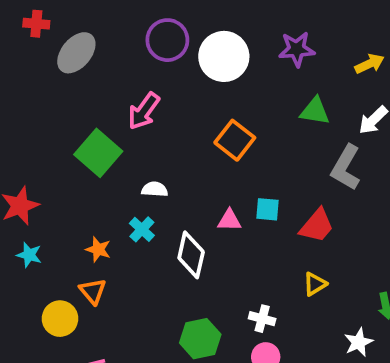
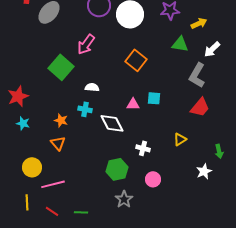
yellow arrow: (369, 64) -> (199, 23), moved
red trapezoid: (317, 226) -> (200, 107), moved
cyan cross: (142, 229) -> (85, 109), turned -32
white diamond: (191, 255) -> (112, 123), turned -40
yellow circle: (60, 319) -> (32, 167), moved
white cross: (262, 319) -> (143, 148), moved

